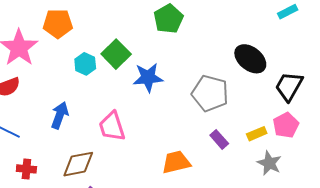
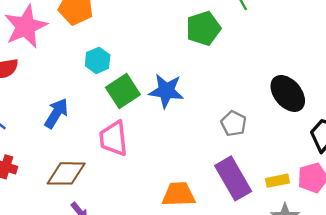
green square: (116, 54) -> (123, 91), moved
gray pentagon: (210, 93) -> (234, 123), size x0.6
purple rectangle: (219, 139) -> (233, 178), size x1.8

